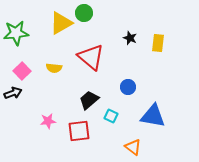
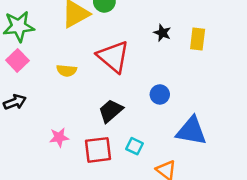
pink square: (22, 71) -> (17, 60), moved
cyan square: (111, 116) -> (135, 146), moved

